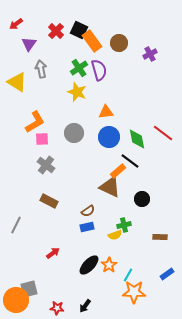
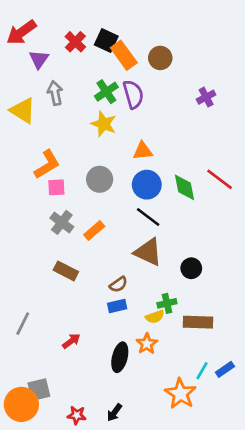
red arrow: (16, 24) -> (21, 32), size x1.6
purple cross: (150, 54) -> (206, 97), moved
black line: (130, 161) -> (148, 217), moved
orange rectangle: (118, 171) -> (94, 231), moved
gray line: (16, 225) -> (23, 324), moved
brown rectangle: (160, 237) -> (198, 322), moved, size x1.5
black ellipse: (89, 265) -> (120, 357), turned -30
orange star: (109, 265) -> (147, 344), moved
cyan line: (128, 275) -> (202, 371), moved
orange star: (134, 292) -> (180, 394), turned 30

